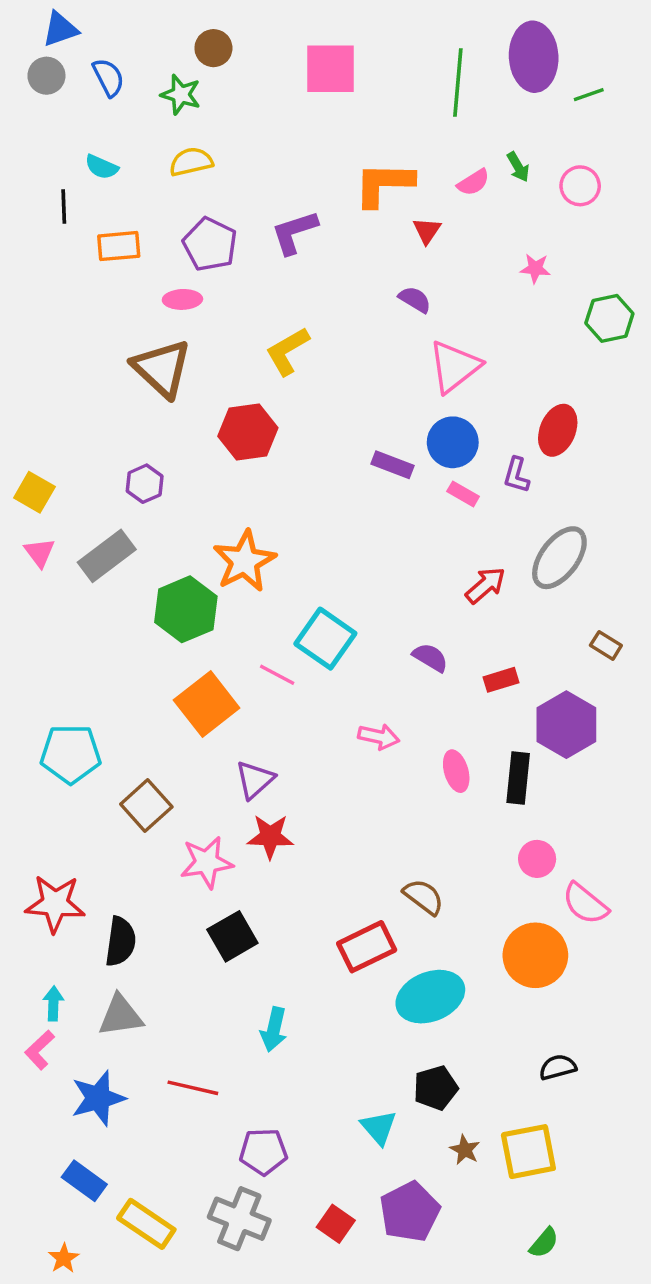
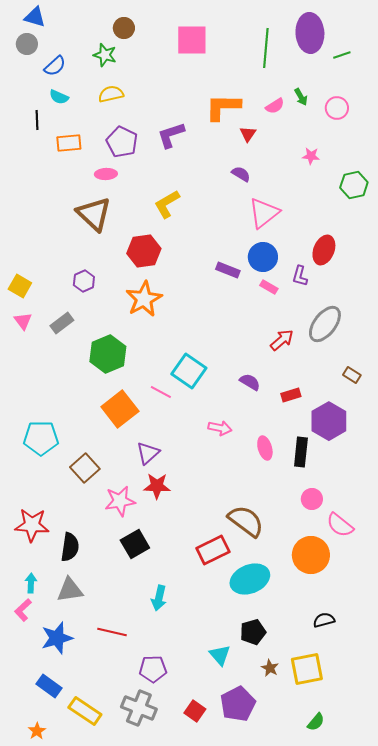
blue triangle: (60, 29) -> (35, 17), turned 35
blue semicircle: (108, 77) -> (55, 66), moved, turned 75
gray rectangle: (107, 556) -> (62, 323), size x0.7
orange star: (244, 561) -> (144, 299), moved
brown semicircle: (423, 897) -> (246, 521), size x1.5

